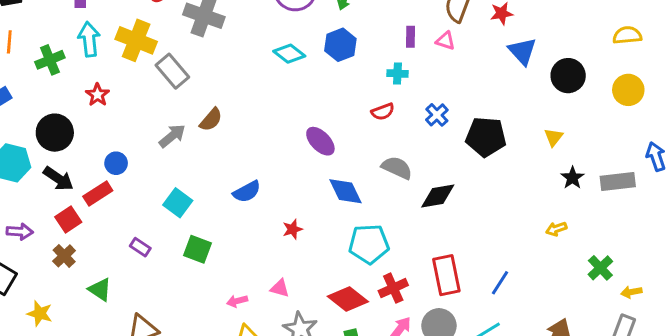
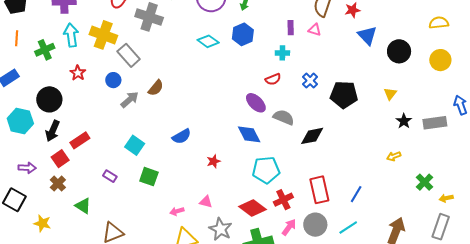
purple ellipse: (320, 141) -> (256, 103), moved
blue circle: (116, 163) -> (113, 80), moved
black arrow: (58, 179) -> (53, 131), turned 80

